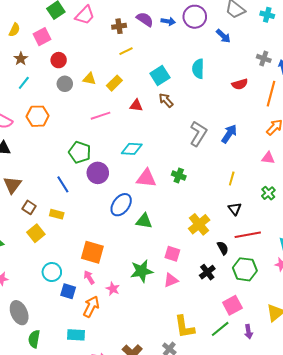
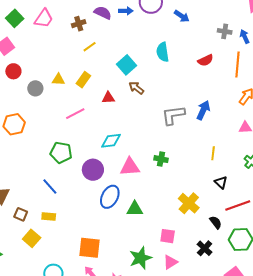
red circle: (59, 60) -> (13, 71), moved
gray L-shape: (198, 134) -> (173, 115), turned -120
purple circle: (98, 173) -> (93, 170), moved

